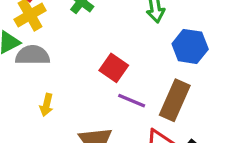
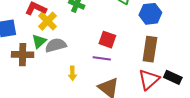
purple line: (132, 101) -> (102, 58), moved

